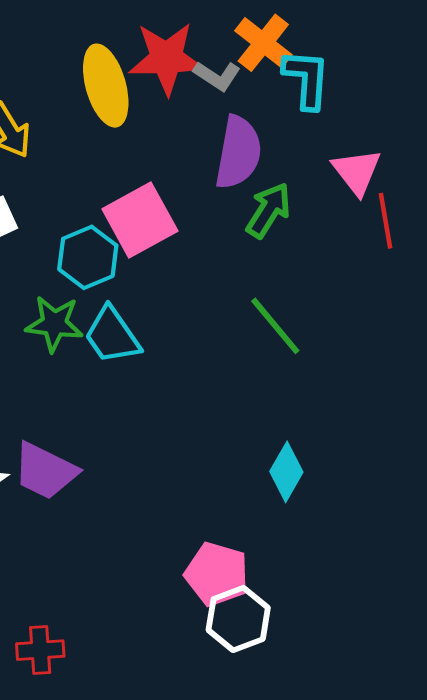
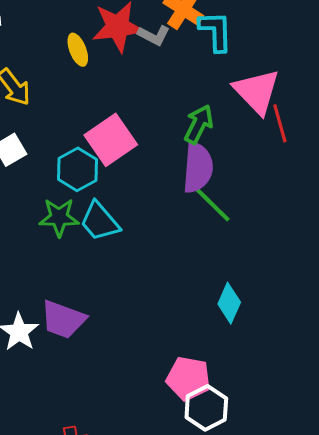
yellow ellipse: (106, 86) -> (78, 50), size x0.6
purple semicircle: (238, 152) -> (198, 168), moved
pink triangle: (357, 172) -> (257, 91), size x1.4

